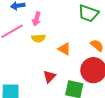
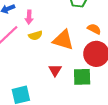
orange triangle: (64, 49) -> (63, 40), size x1.6

